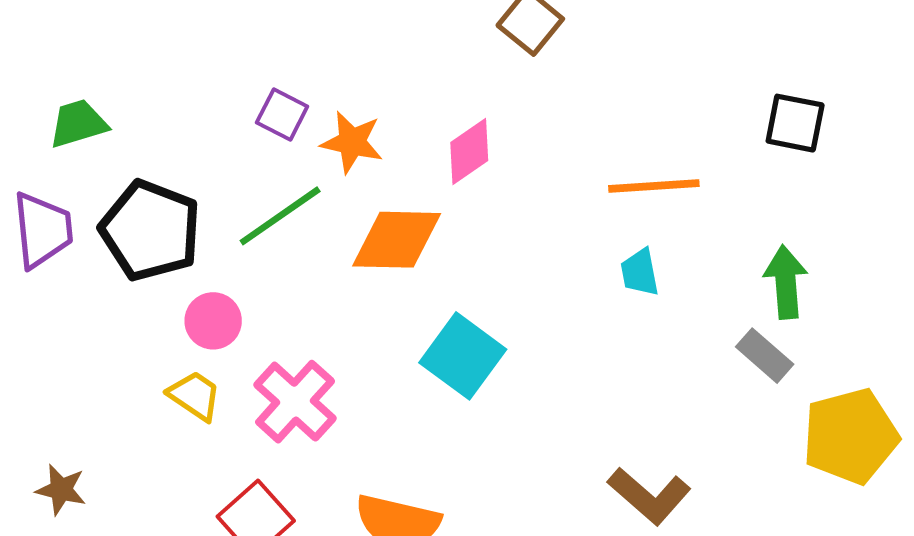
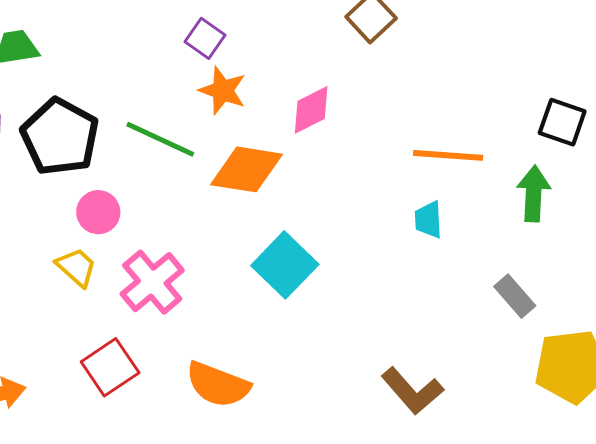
purple square: (282, 114) -> (205, 38), moved
green line: (280, 216) -> (160, 139), turned 52
green arrow: (786, 282) -> (534, 194), moved

